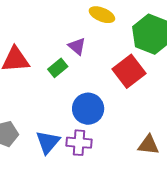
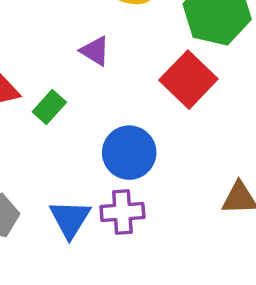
green rectangle: (58, 68) -> (49, 107), moved

